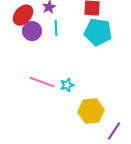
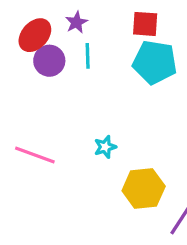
pink line: (42, 82) -> (35, 155), moved

